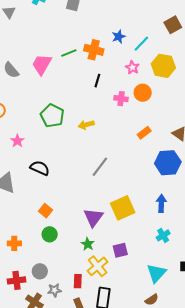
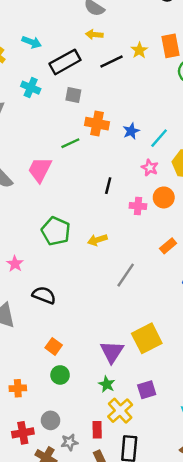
orange cross: (94, 50) -> (97, 124), moved
green line: (69, 53) -> (70, 143), moved
gray line: (100, 167) -> (126, 275), moved

